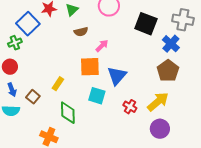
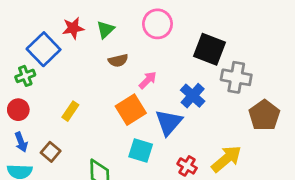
gray cross: (183, 20) -> (236, 77), moved
blue cross: (171, 44) -> (193, 96), moved
orange square: (90, 67) -> (131, 110), turned -30
brown pentagon: (168, 71) -> (264, 115), moved
yellow rectangle: (58, 84) -> (70, 111), moved

